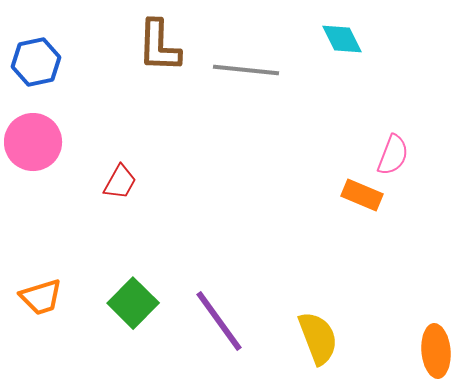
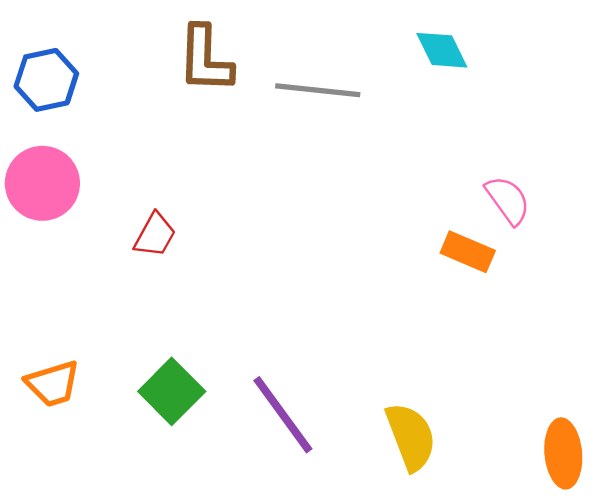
pink semicircle: (393, 155) -> (508, 200), turned -57

